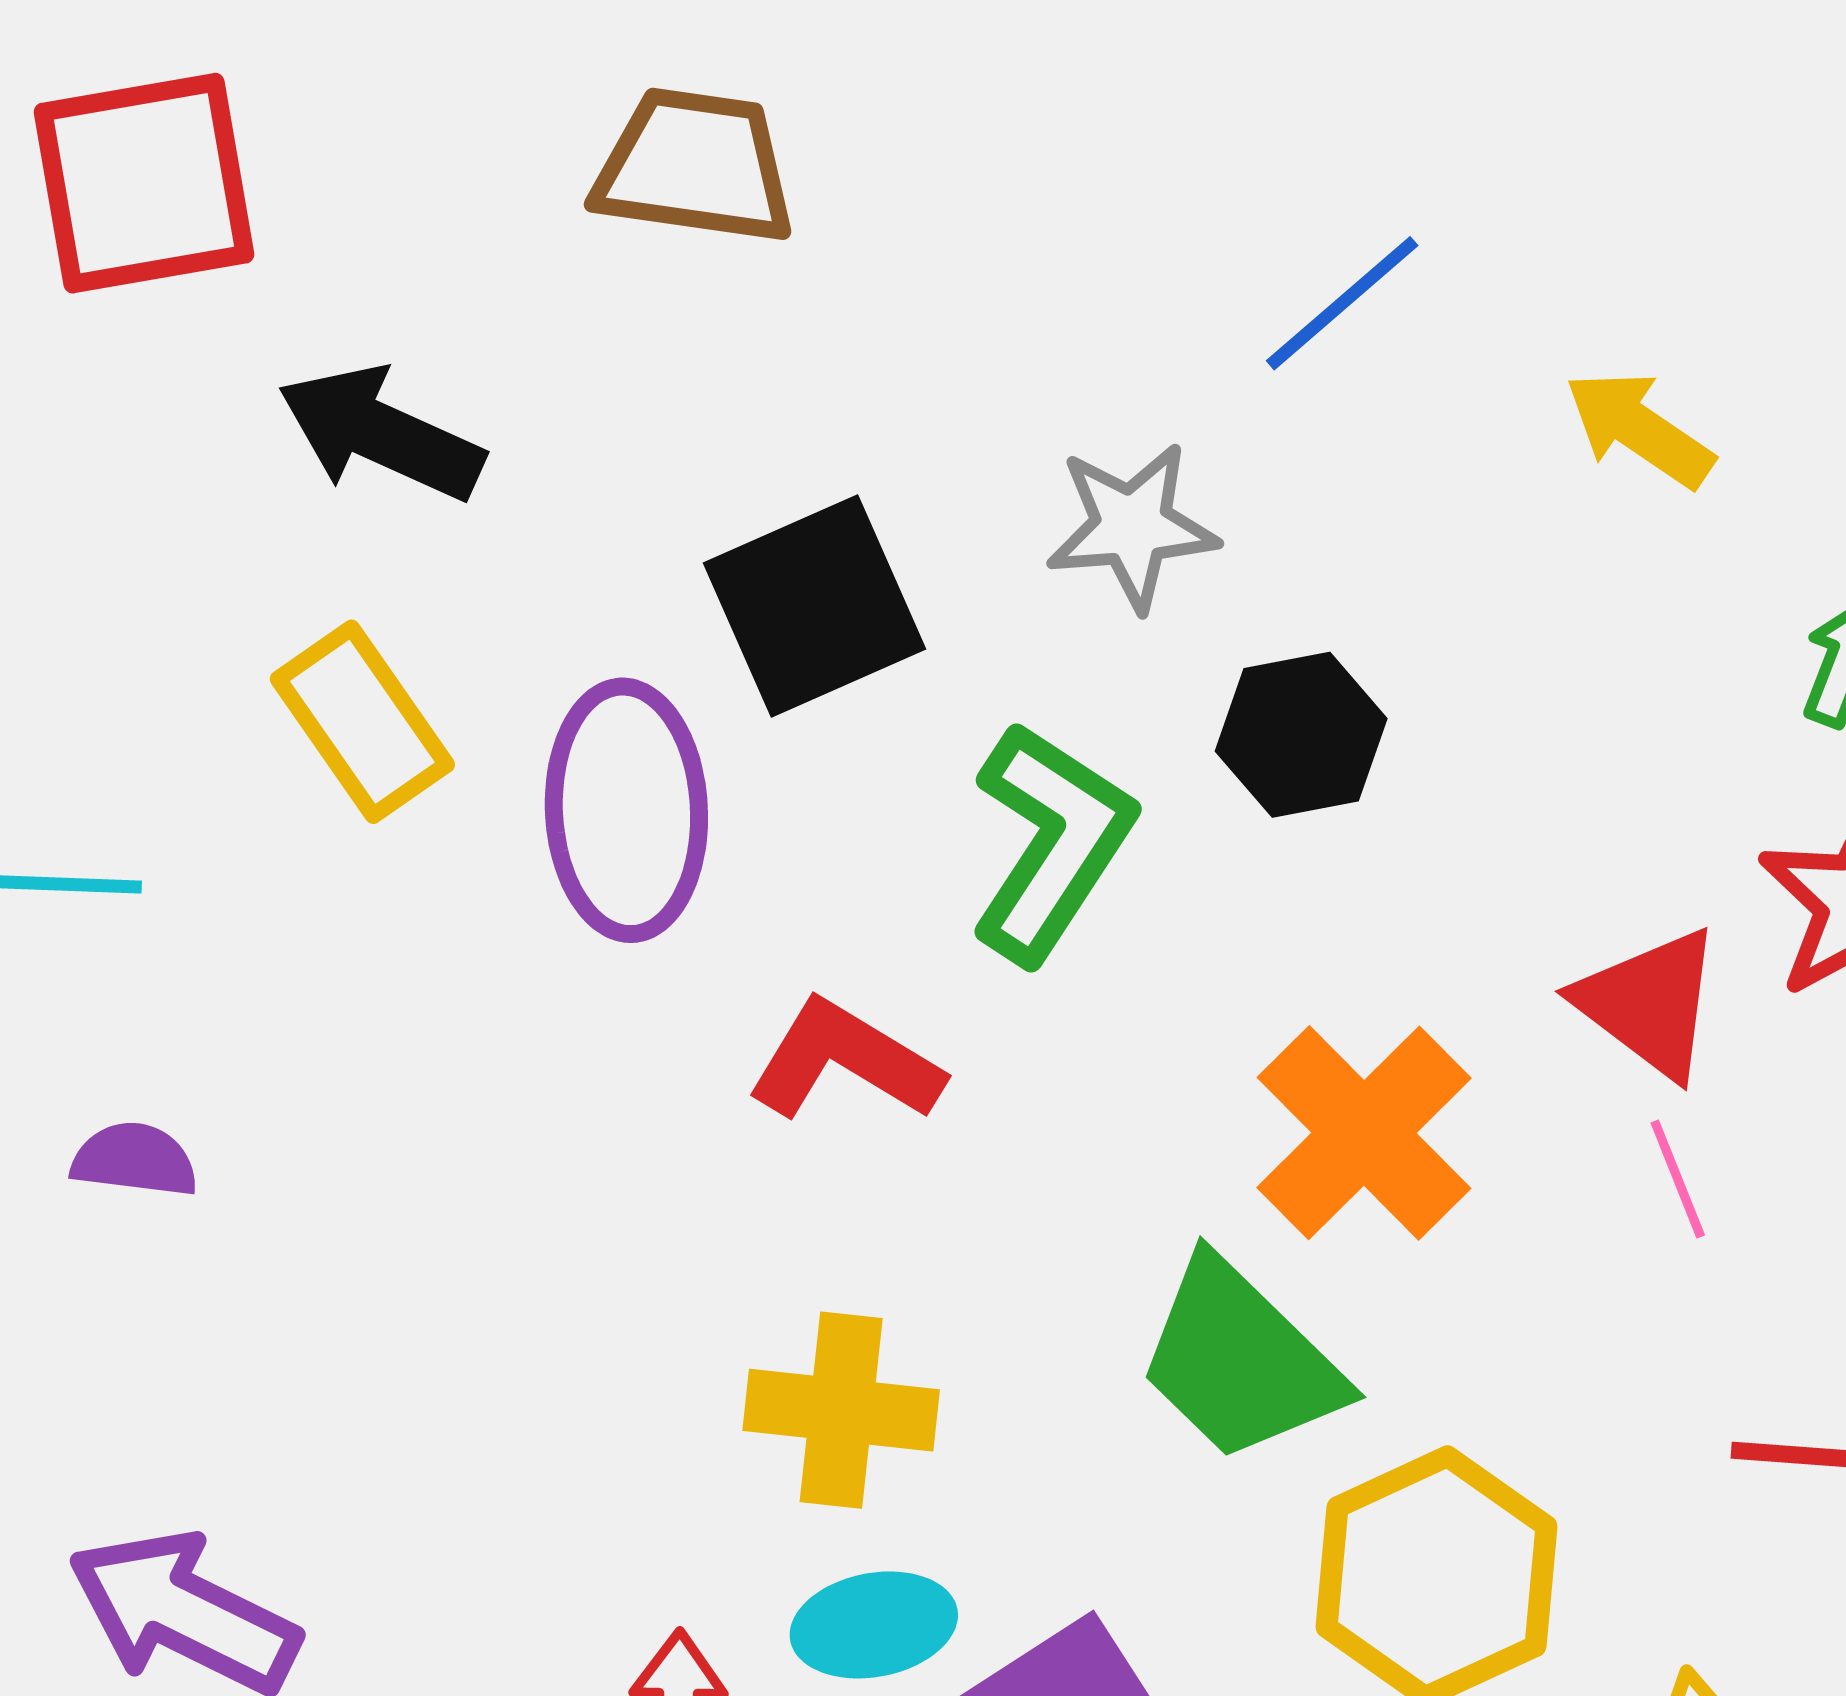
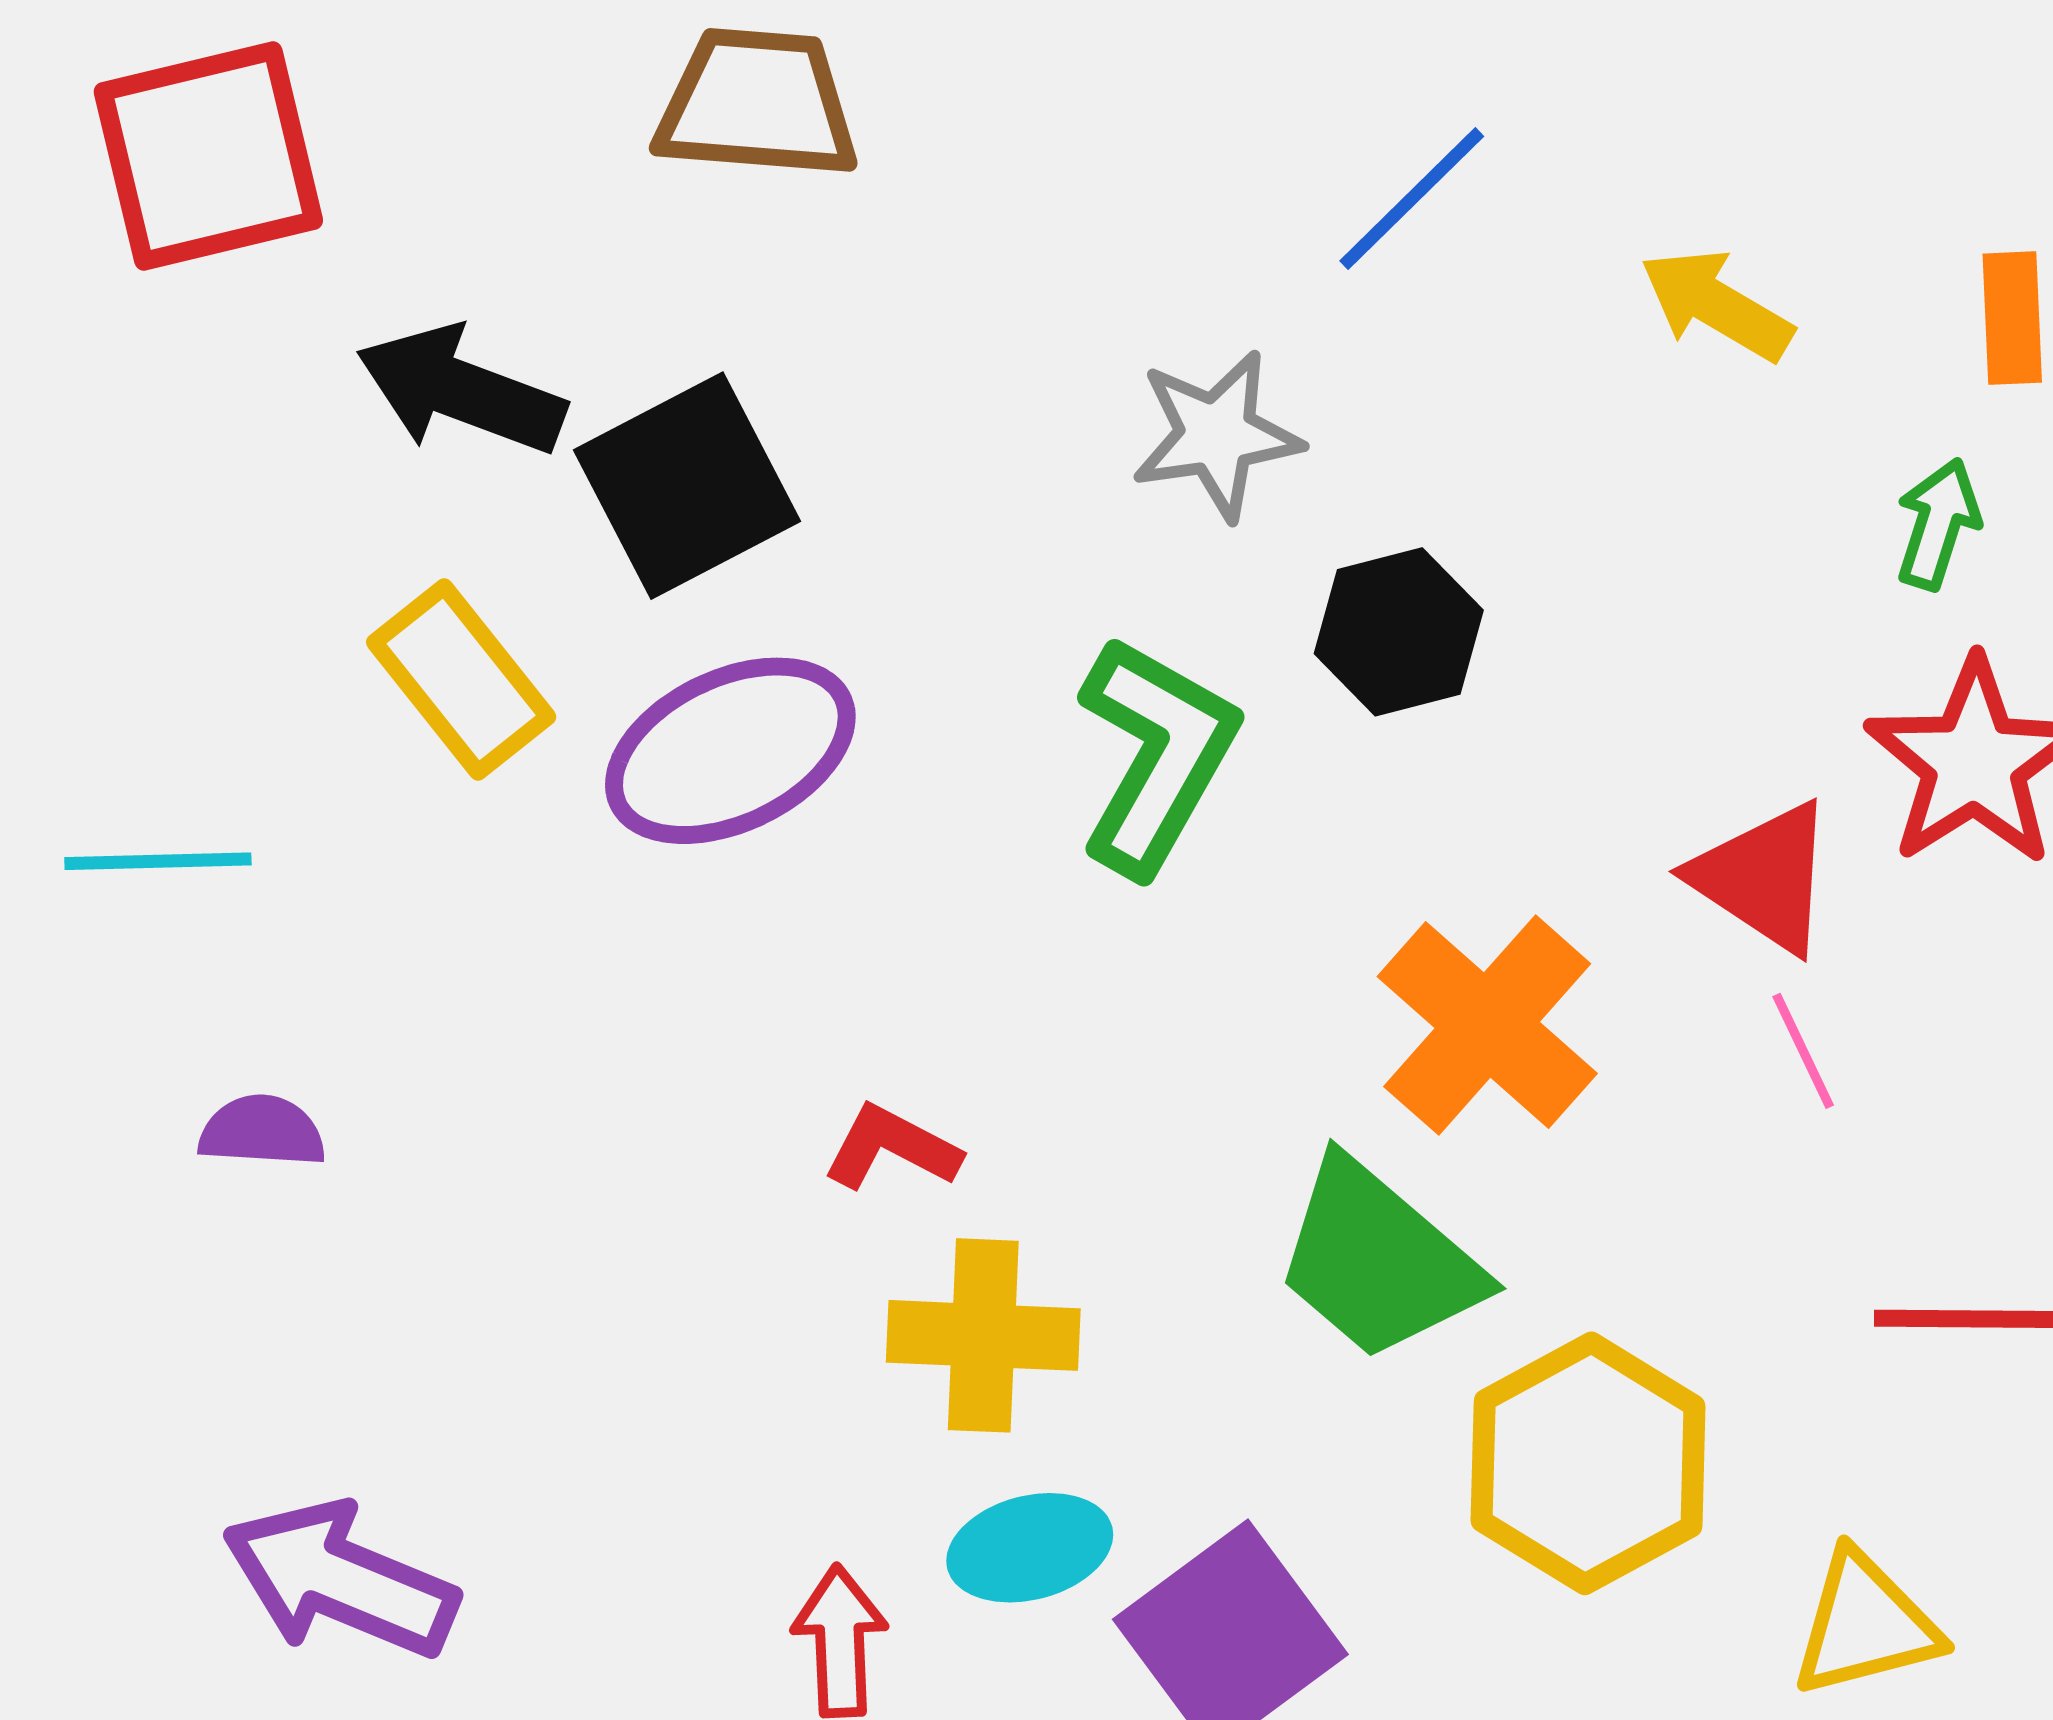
black square: (815, 606) -> (687, 486), moved
purple ellipse: (626, 810) -> (730, 751), turned 71
red L-shape: (845, 1061) -> (892, 1148), moved, size x0.7

